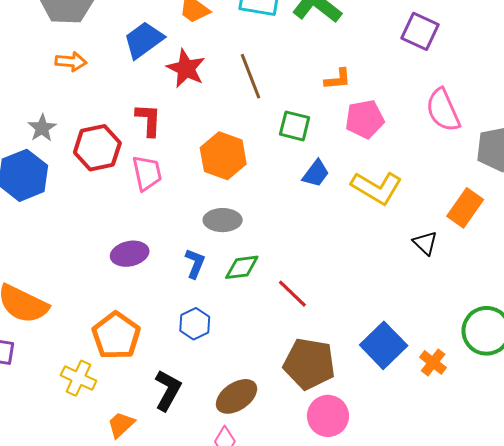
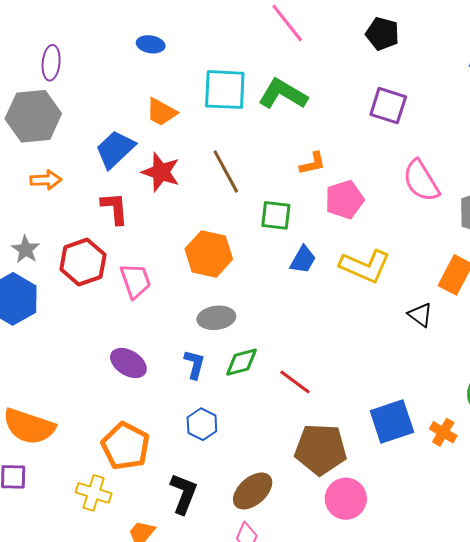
red L-shape: (148, 120) -> (115, 208), moved
purple ellipse: (130, 254) -> (128, 363), turned 51
blue square: (384, 345) -> (392, 422), turned 33

